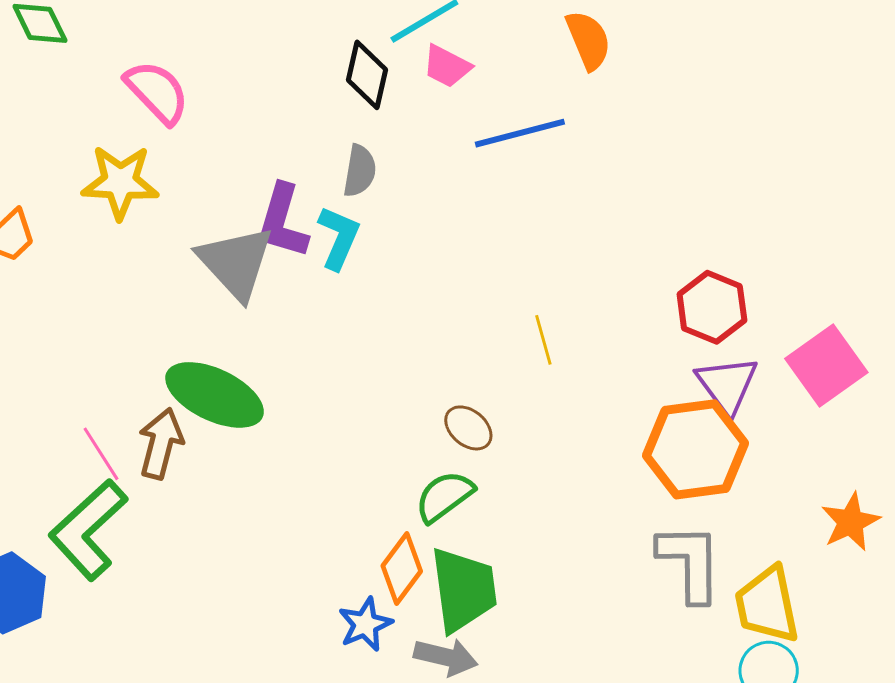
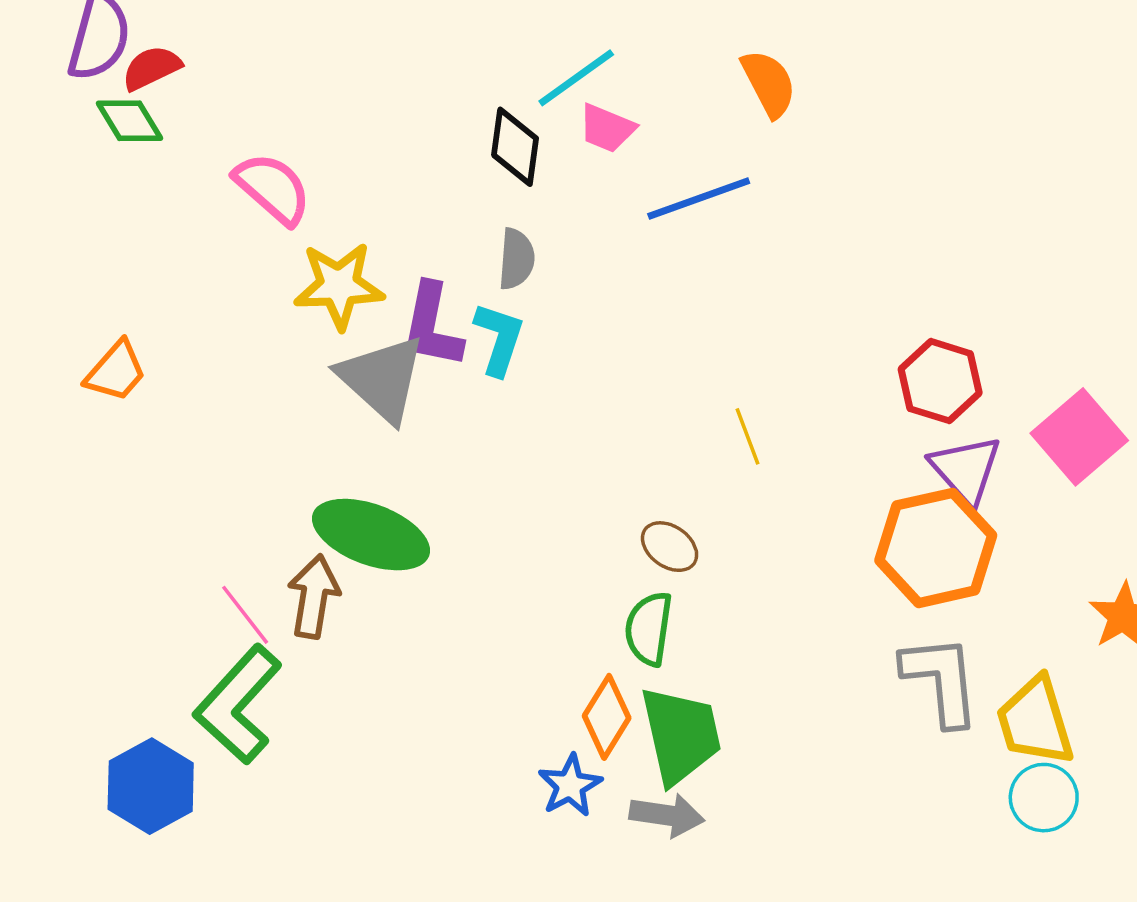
yellow star: (120, 182) -> (339, 286), moved
green semicircle: (444, 496) -> (649, 629), turned -40

